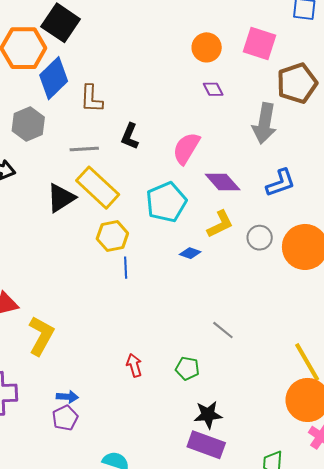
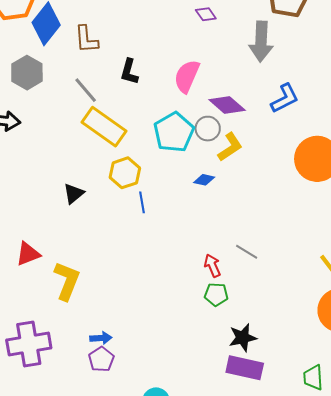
gray line: (84, 149) -> (86, 90), turned 60
black triangle: (61, 198) -> (74, 194), moved, size x0.7
gray circle: (260, 238) -> (208, 129), moved
red arrow: (134, 365) -> (212, 266), moved

